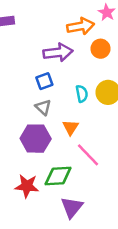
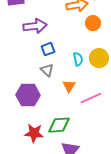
purple arrow: (58, 52) -> (35, 26), moved
purple hexagon: (36, 139) -> (28, 95), moved
pink line: (88, 155) -> (91, 98), moved, turned -70

